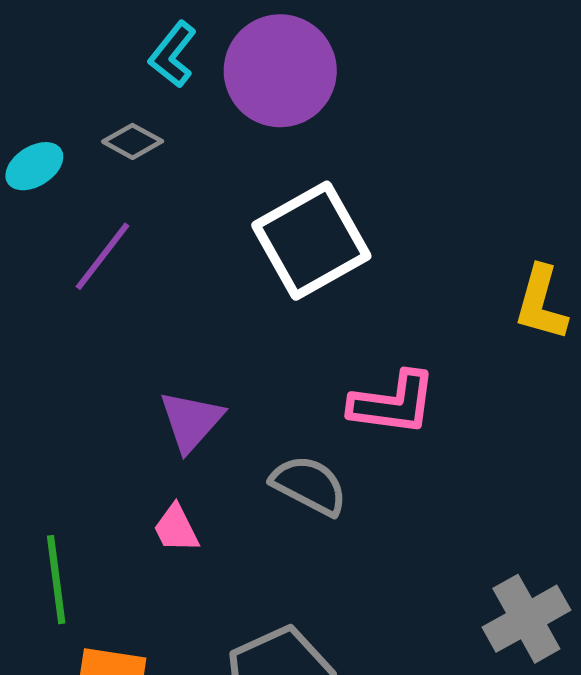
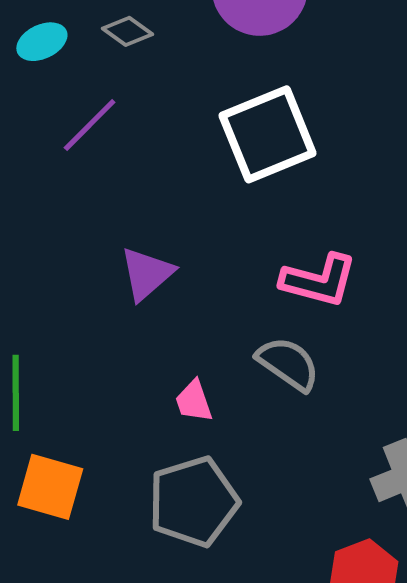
gray semicircle: (309, 485) -> (288, 364), moved
pink trapezoid: (176, 528) -> (194, 401), moved

